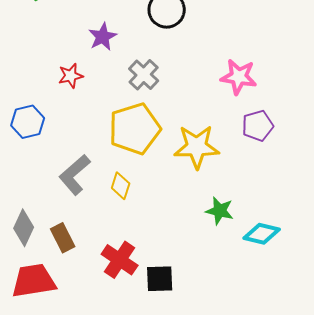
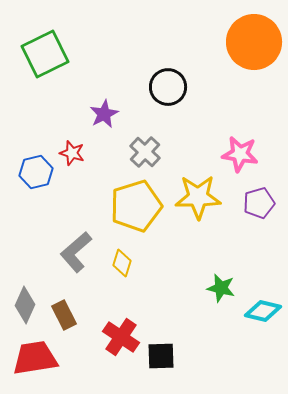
red star: (71, 76) -> (72, 153), turned 30
blue hexagon: (28, 122) -> (36, 172), moved
yellow star: (197, 147) -> (198, 197), moved

